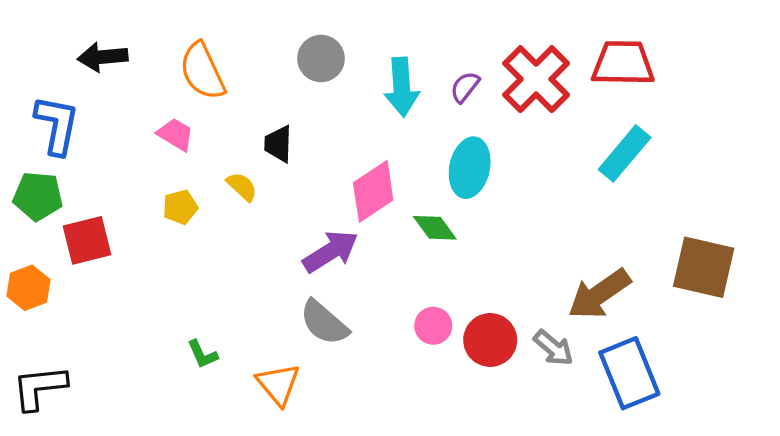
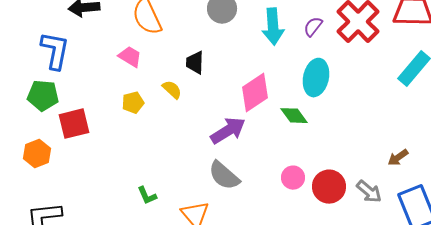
brown arrow: (599, 294) -> (398, 158), size x0.5

